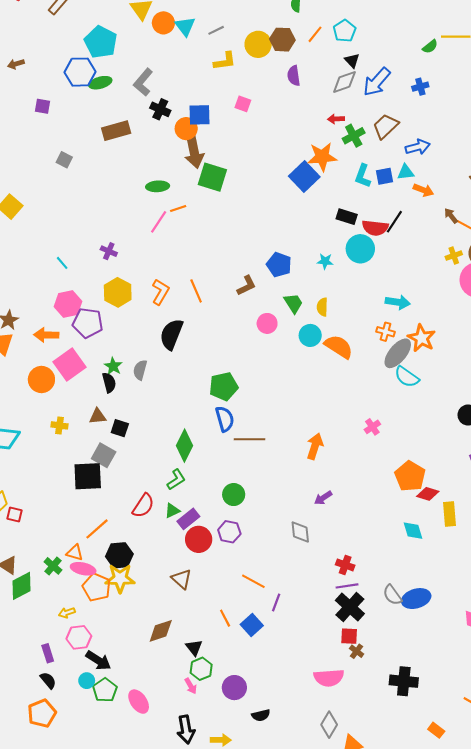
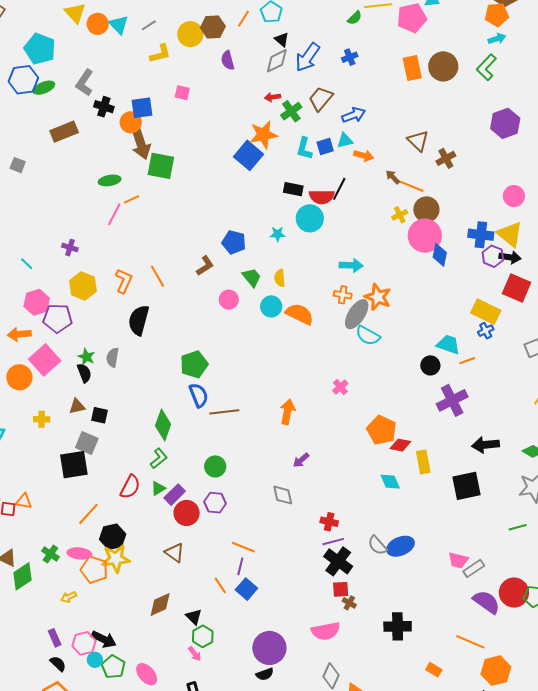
orange triangle: (75, 553) -> (24, 501), moved
purple line: (276, 602) -> (240, 566), moved
pink hexagon: (79, 637) -> (84, 643), moved
purple circle: (234, 688) -> (269, 648), moved, size x1.4

